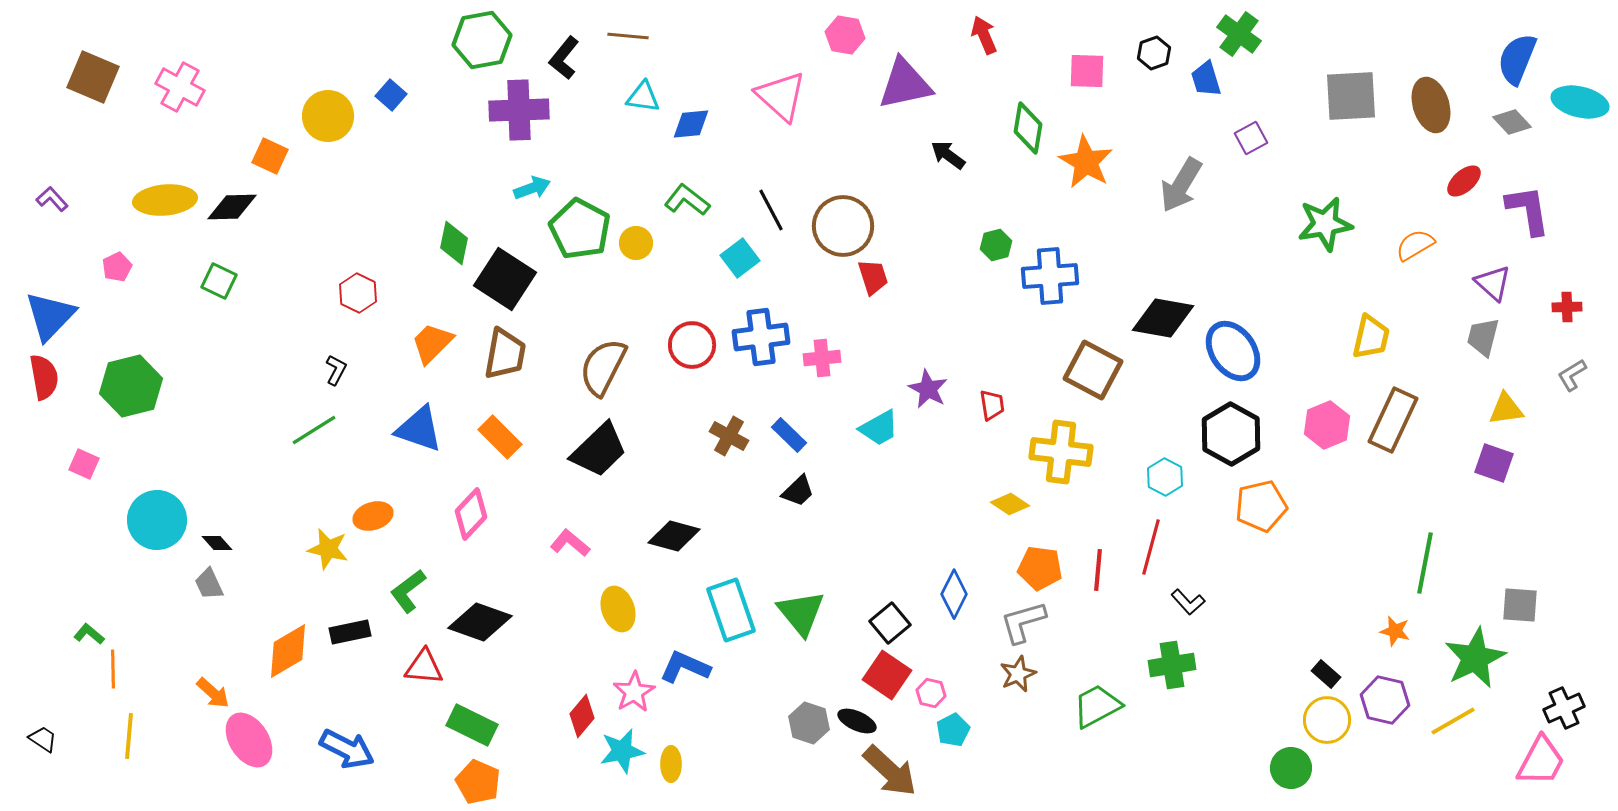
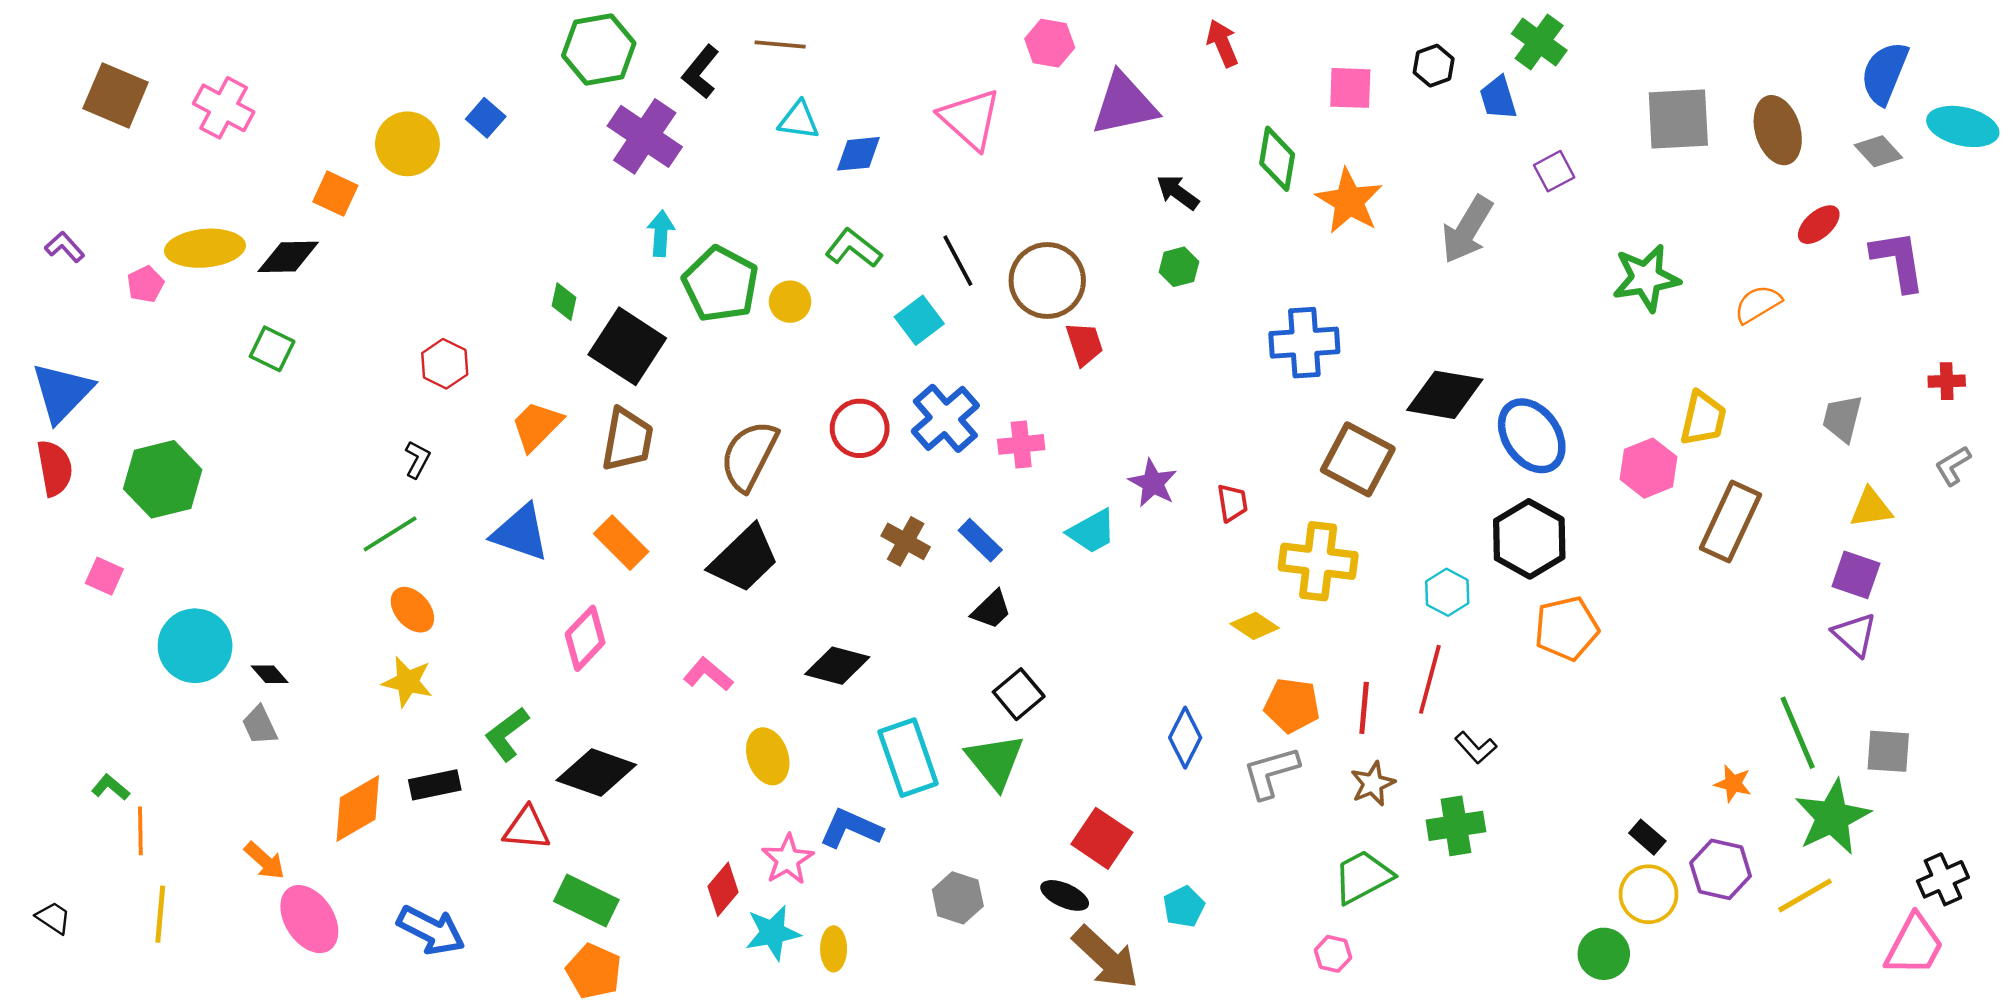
purple cross: (519, 110) -> (645, 136), turned 36
cyan arrow: (532, 188) -> (661, 233), turned -66
green diamond: (454, 243) -> (564, 302), size x0.7
green hexagon: (996, 245) -> (1179, 267), moved
pink pentagon: (117, 267) -> (145, 284), moved
purple triangle: (1493, 283) -> (1855, 635), moved
blue cross: (761, 337) -> (945, 418), turned -34
pink hexagon: (1327, 425) -> (1649, 468), moved
orange ellipse: (373, 516) -> (412, 610), moved, turned 66
green line: (1425, 563) -> (1798, 733), moved, turned -34
black square: (890, 623) -> (1019, 694), moved
brown star: (1018, 674) -> (1373, 784), moved
pink hexagon: (931, 693) -> (1333, 954), moved
gray hexagon: (809, 723) -> (958, 898), moved

